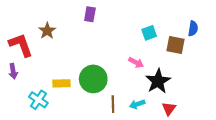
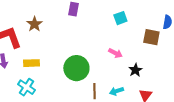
cyan square: (149, 33) -> (120, 18), moved
black star: (158, 81) -> (135, 70), size x0.6
yellow rectangle: (61, 83) -> (31, 63), moved

